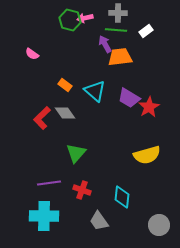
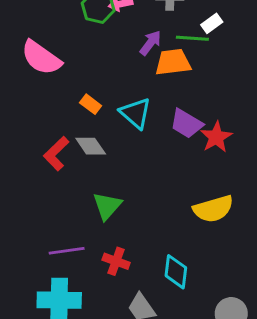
green line: (116, 30) -> (192, 38), moved
purple arrow: (105, 44) -> (150, 43), turned 66
pink semicircle: (32, 54) -> (41, 58), size x2.0

